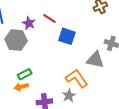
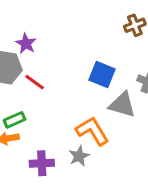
red line: (49, 18) -> (35, 82), moved
blue square: (67, 36) -> (102, 74), moved

